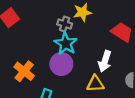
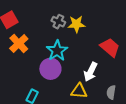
gray cross: (65, 24) -> (58, 22), moved
orange cross: (24, 71) -> (19, 44), moved

